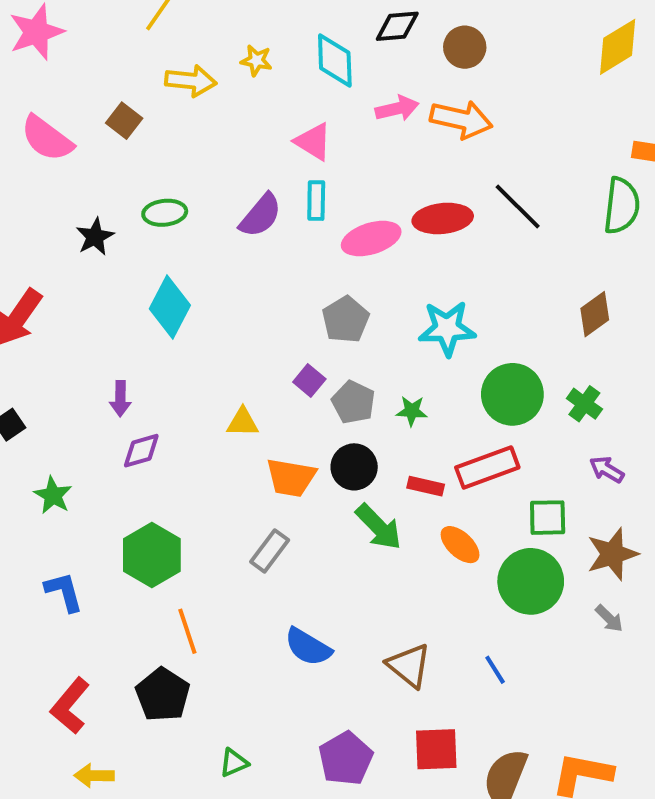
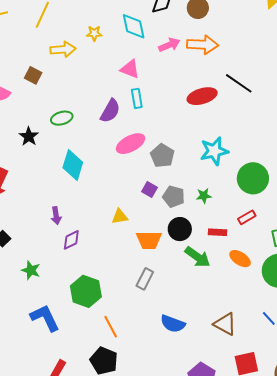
pink ellipse: (371, 239) -> (131, 144), moved
red rectangle: (487, 468) -> (247, 217), size x0.6
blue L-shape: (64, 592) -> (45, 318), size x1.4

